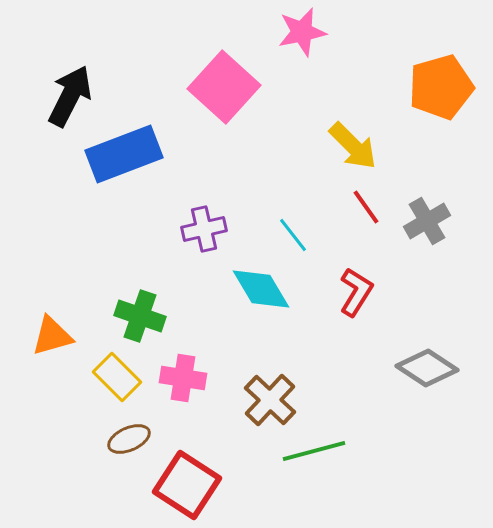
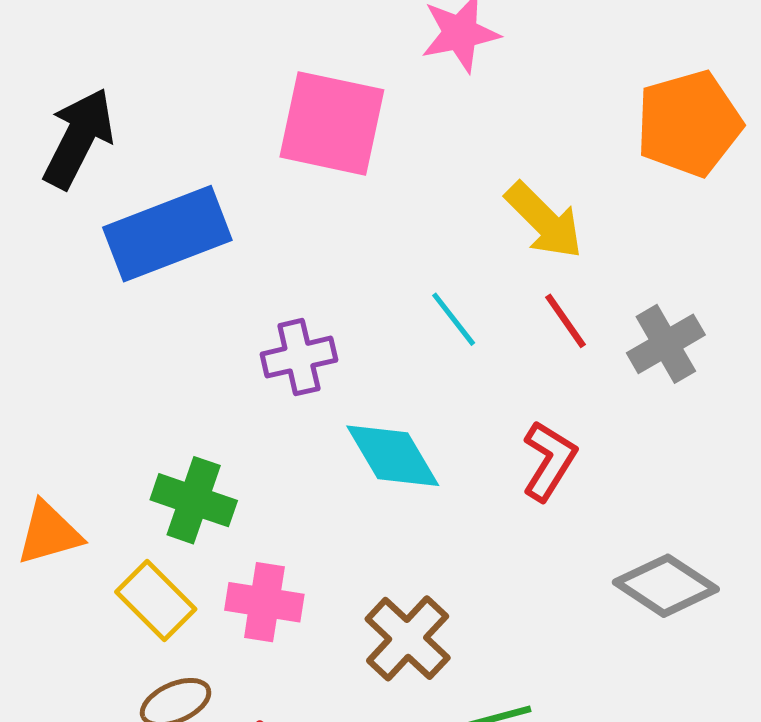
pink square: (224, 87) -> (332, 123), turned -30
cyan line: (293, 235) -> (454, 319), moved

